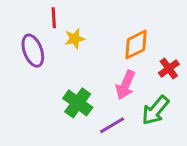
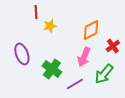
purple ellipse: (33, 51) -> (22, 54), moved

